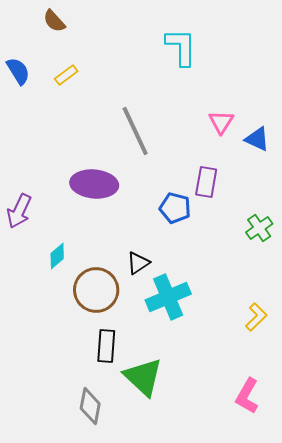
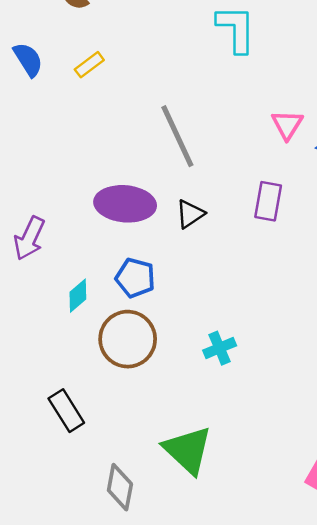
blue pentagon: (175, 208) -> (135, 278), moved
black triangle: (138, 263) -> (190, 214), moved
cyan cross: (168, 297) -> (220, 348), size x0.6
black rectangle: (106, 346) -> (66, 411), moved, turned -36

